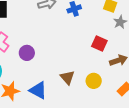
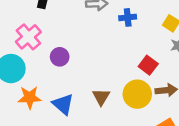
yellow circle: (94, 81) -> (137, 94), moved, size x1.5

